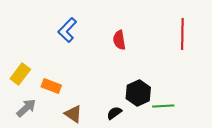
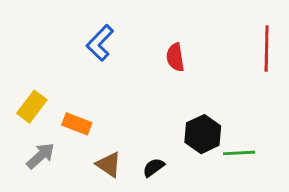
black semicircle: (114, 113) -> (154, 167), moved

